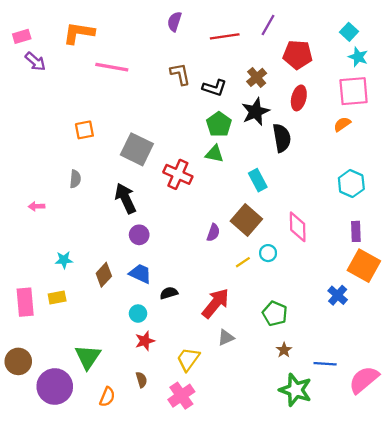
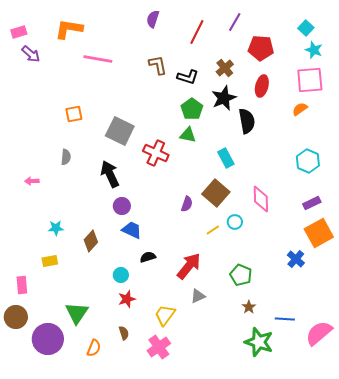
red line: (225, 36) -> (197, 32), turned -55
purple rectangle: (356, 231) -> (312, 203), turned 66
orange square: (364, 266) -> (319, 233), turned 32
blue trapezoid: (140, 274) -> (132, 230), moved
pink rectangle: (25, 302) -> (22, 285), moved, size x0.7

